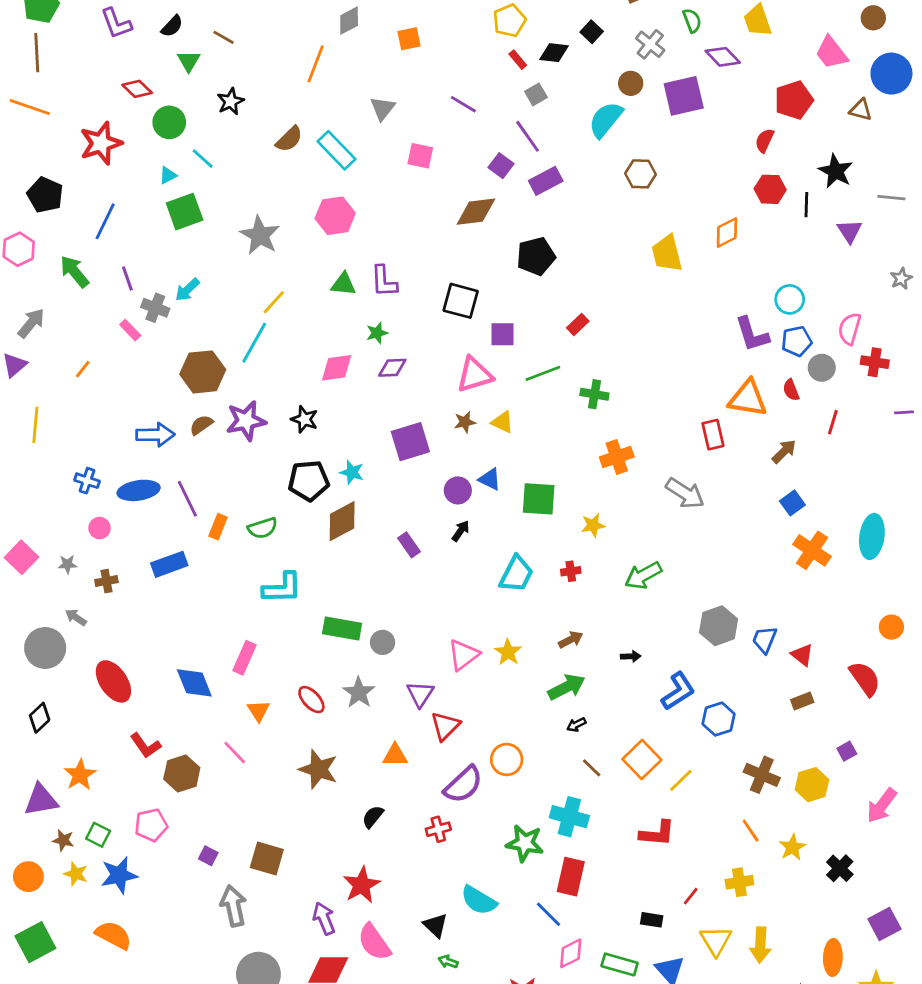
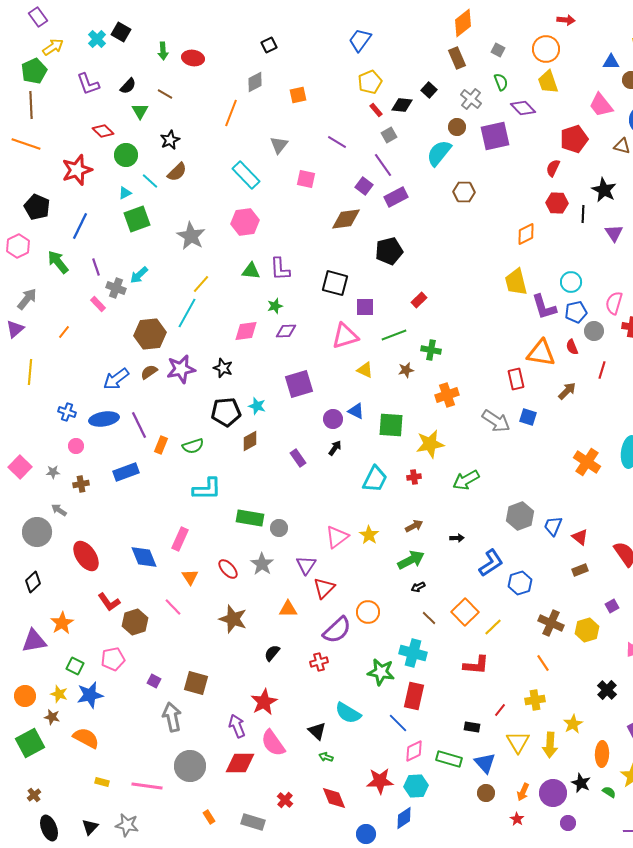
brown semicircle: (289, 139) -> (177, 172), moved
yellow trapezoid: (667, 253) -> (516, 282), moved
brown star: (465, 422) -> (406, 370), moved
blue arrow: (155, 435) -> (116, 379), turned 144
blue square: (792, 503) -> (528, 417), moved, turned -36
brown diamond: (342, 521) -> (250, 441), size x0.7
yellow star: (593, 525) -> (430, 444), size x1.6
brown star: (63, 840) -> (52, 717), moved
yellow star: (792, 847) -> (573, 724), moved

